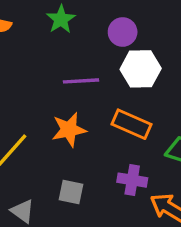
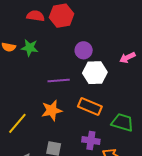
green star: (61, 19) -> (30, 48), moved, turned -30

